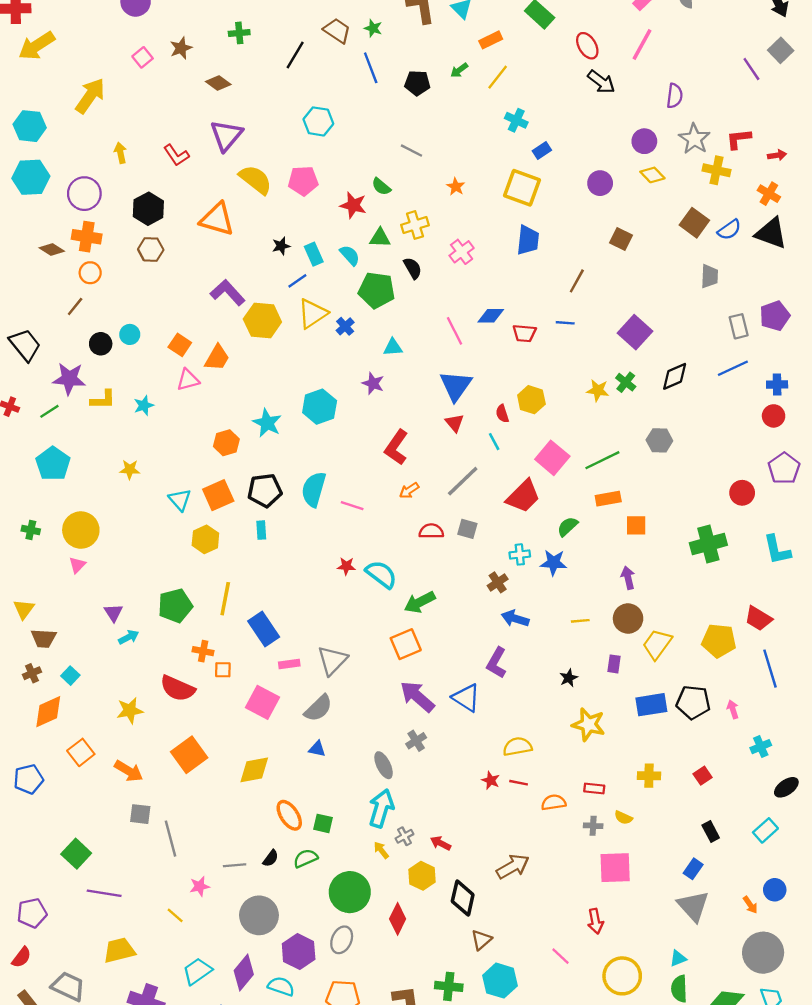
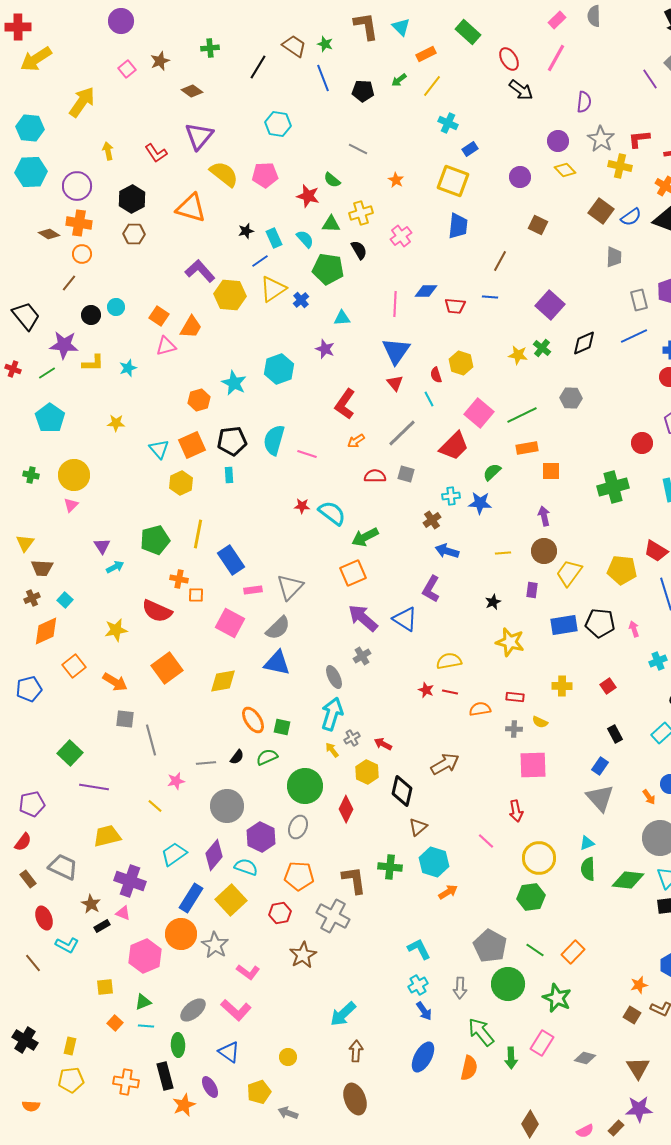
pink line: (455, 331) -> (395, 304), turned 30
blue triangle: (317, 749) -> (277, 663), size x1.8

